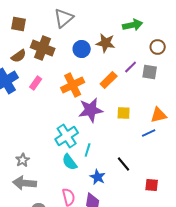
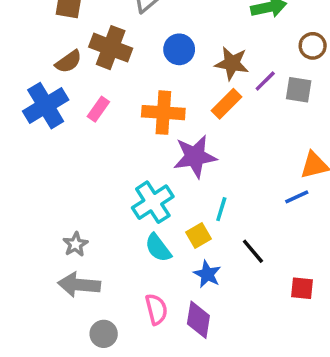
brown star: (106, 43) -> (232, 63), moved
orange cross: (73, 85) -> (163, 113), turned 30
yellow square: (124, 113) -> (198, 236), moved, turned -32
cyan line: (88, 150) -> (221, 209), moved

